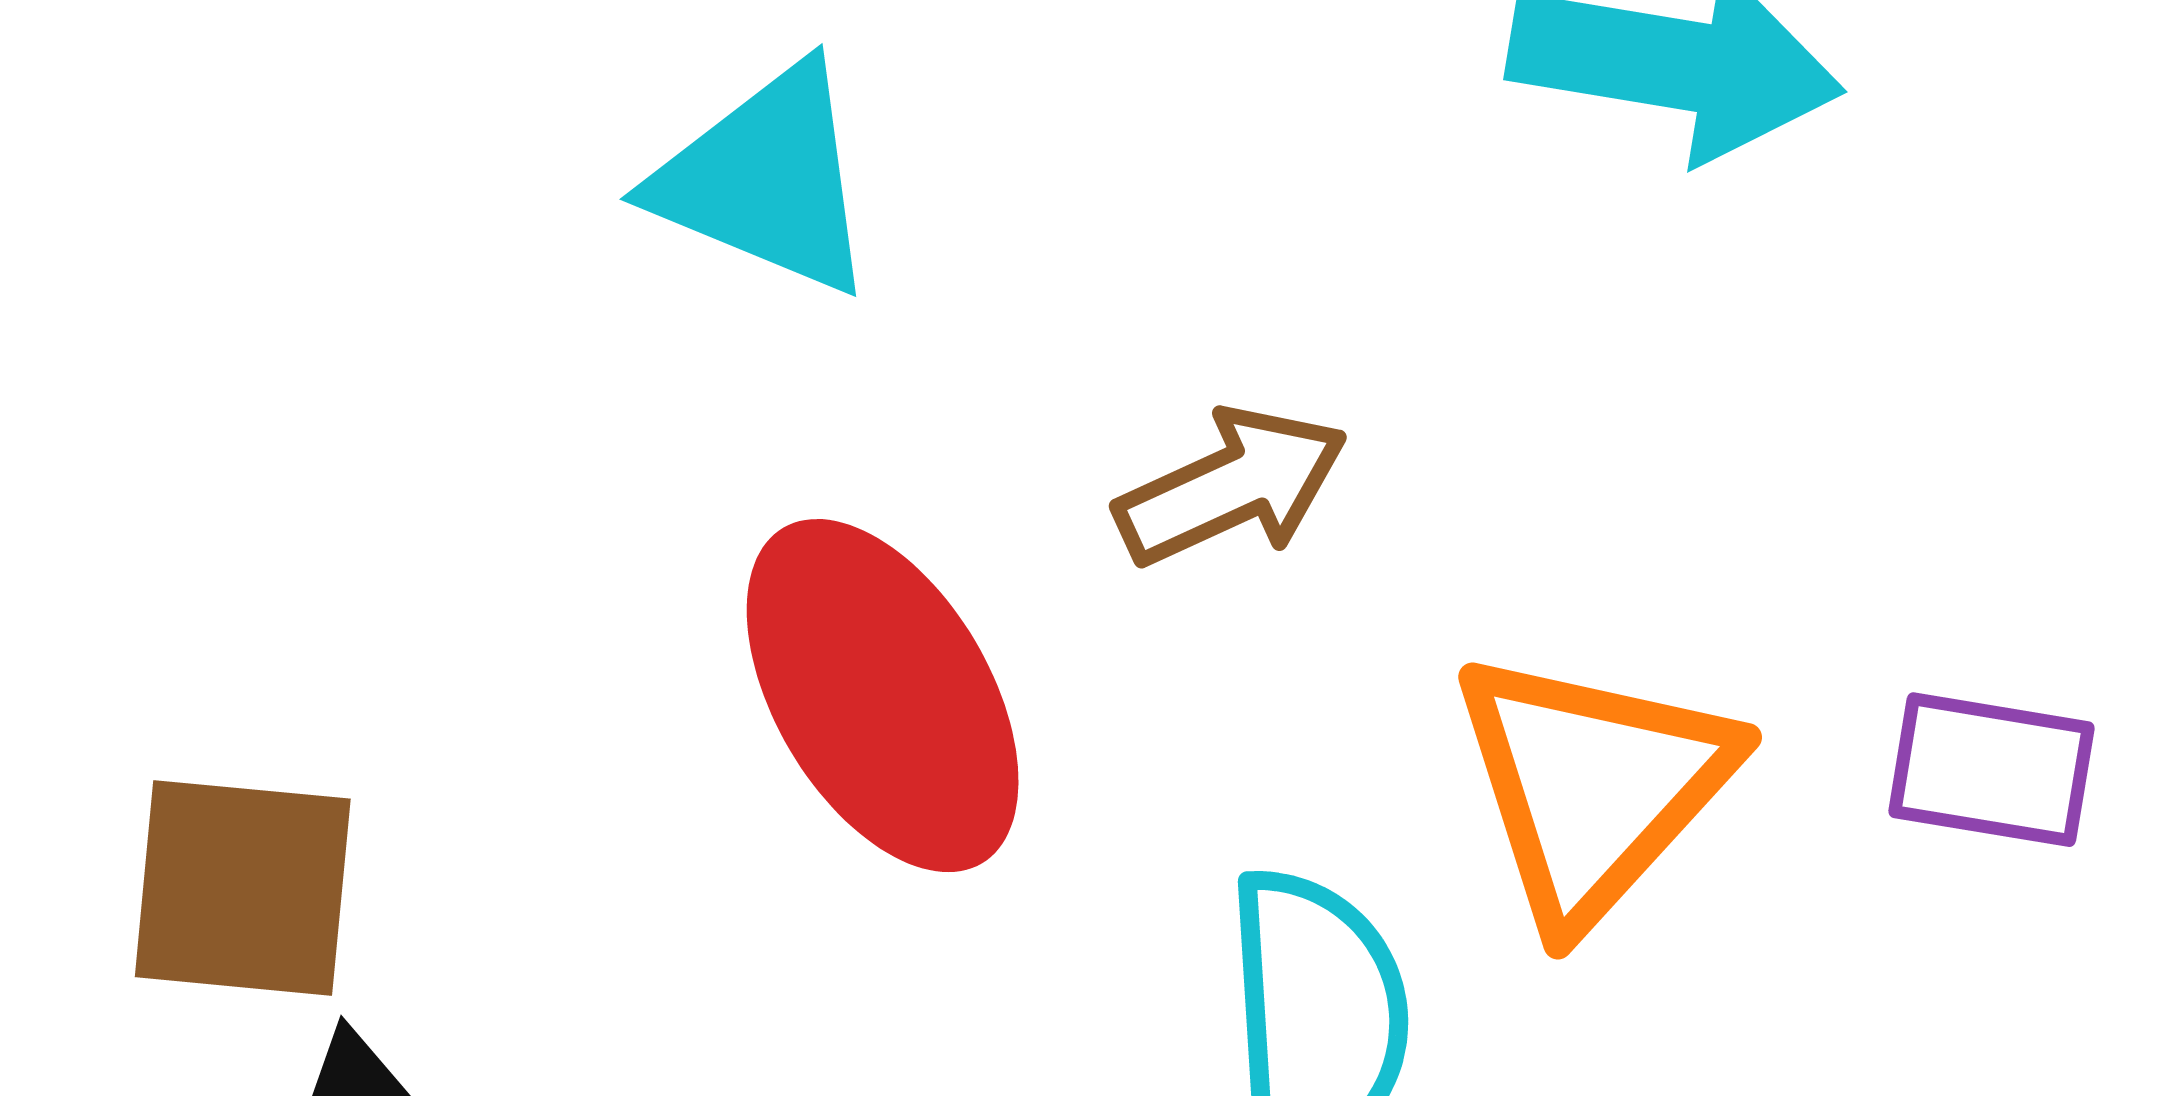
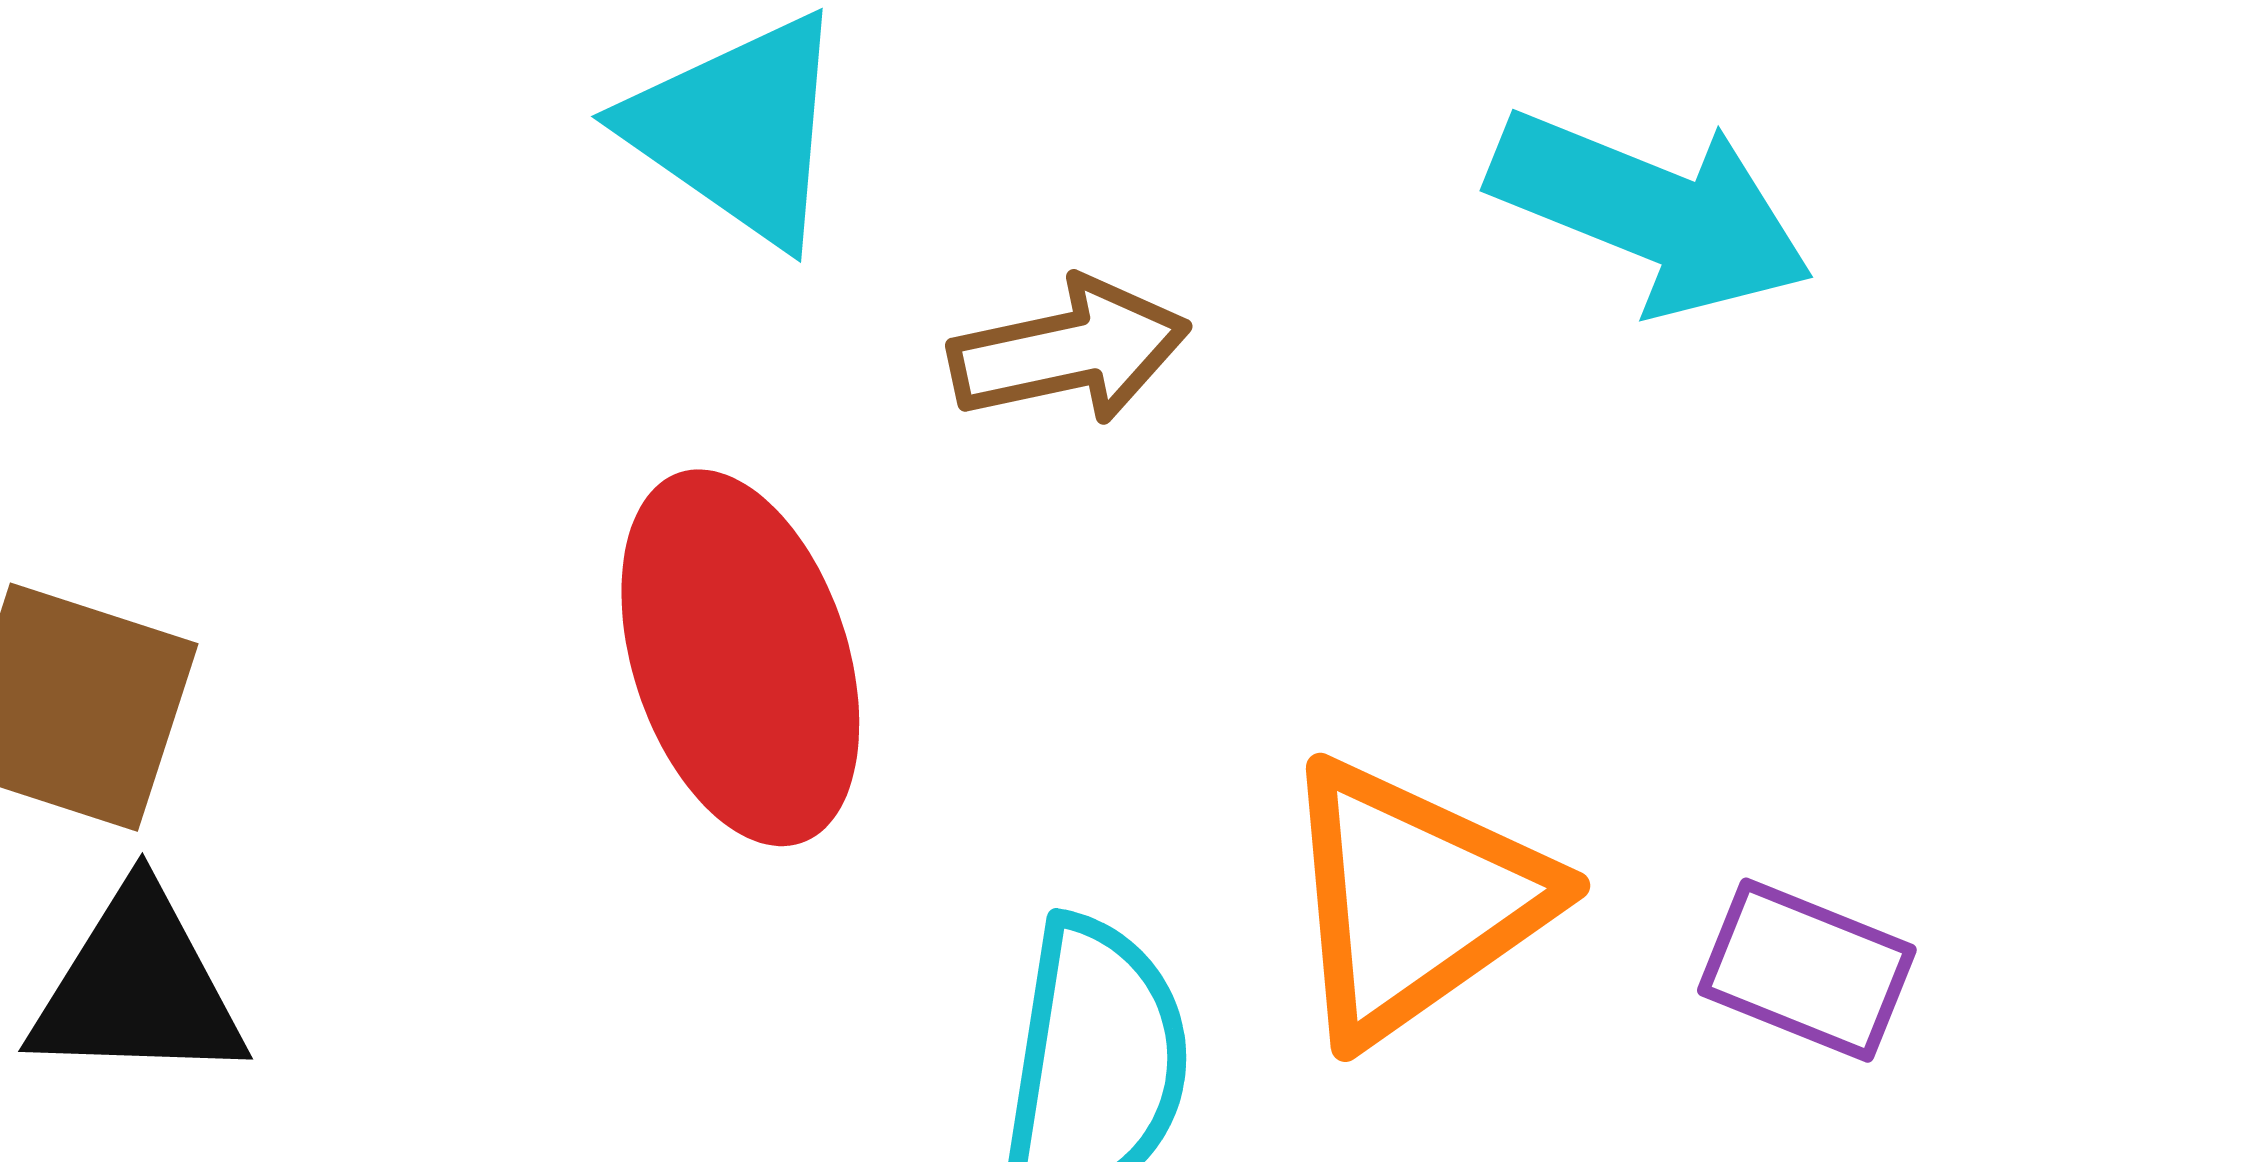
brown arrow: (1232, 486) -> (1069, 351), moved

